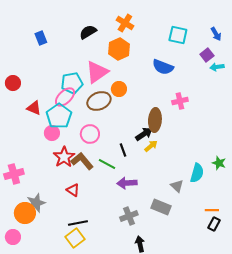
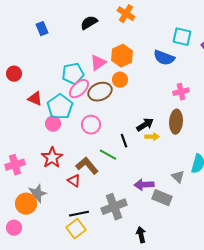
cyan square: (178, 35) -> (182, 37), moved
orange hexagon: (119, 49) -> (122, 56), moved
pink triangle: (97, 72) -> (98, 63), size x0.7
pink ellipse: (65, 97) -> (79, 89), moved
brown ellipse: (155, 120) -> (176, 122), moved
yellow arrow: (151, 146) -> (152, 137), turned 40
red star: (64, 157) -> (52, 158), moved
brown L-shape: (82, 161) -> (87, 166), moved
purple arrow: (127, 183) -> (144, 185), moved
gray cross: (129, 216) -> (114, 207), moved, size x1.4

